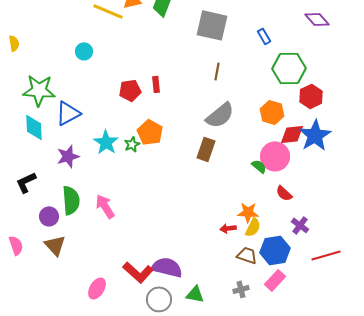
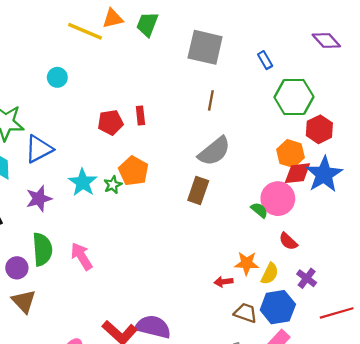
orange hexagon: (272, 112) -> (291, 154), moved
yellow semicircle: (253, 227) -> (270, 274), moved

